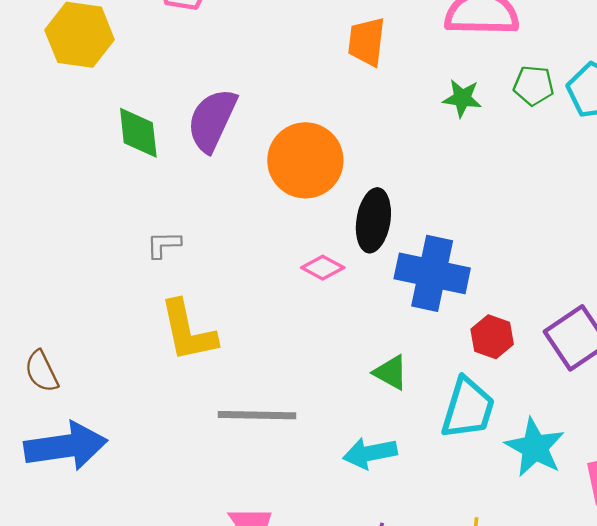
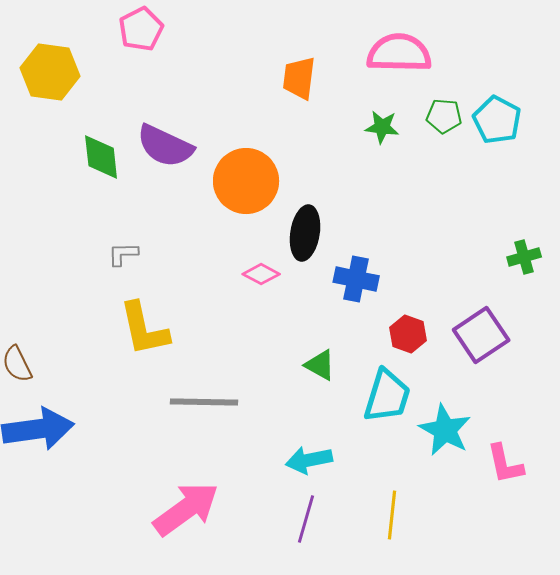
purple semicircle: (212, 120) -> (165, 146), turned -90
blue cross: (432, 273) -> (356, 279), size x0.7
cyan arrow: (370, 453) -> (309, 460), moved

